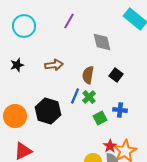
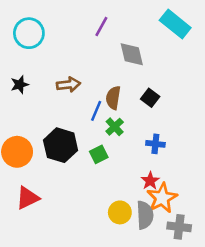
purple line: (69, 21) -> (101, 27), moved
blue line: (75, 96) -> (96, 111), moved
green square: (100, 118) -> (99, 154), moved
red star: (110, 146) -> (150, 181), moved

